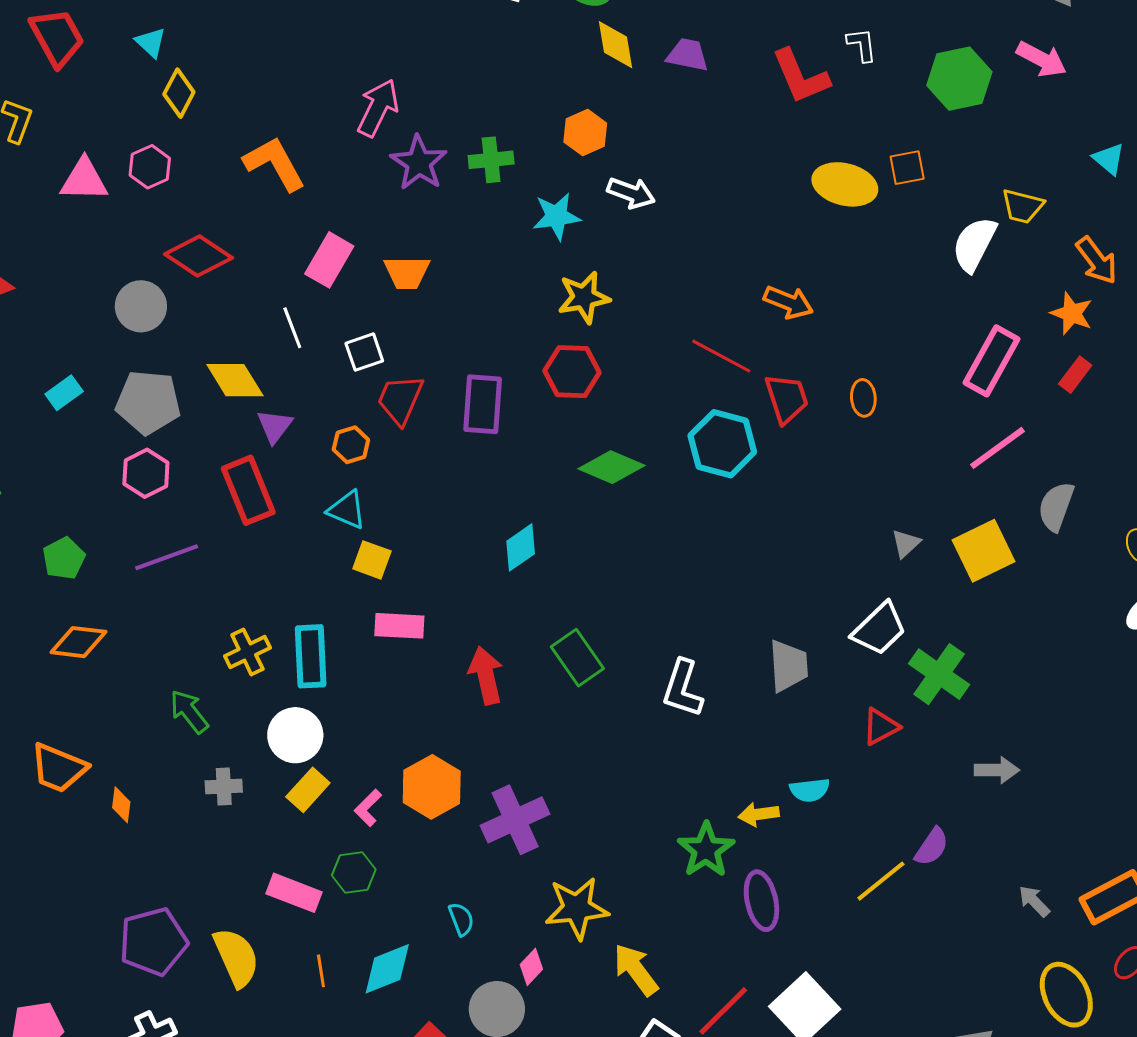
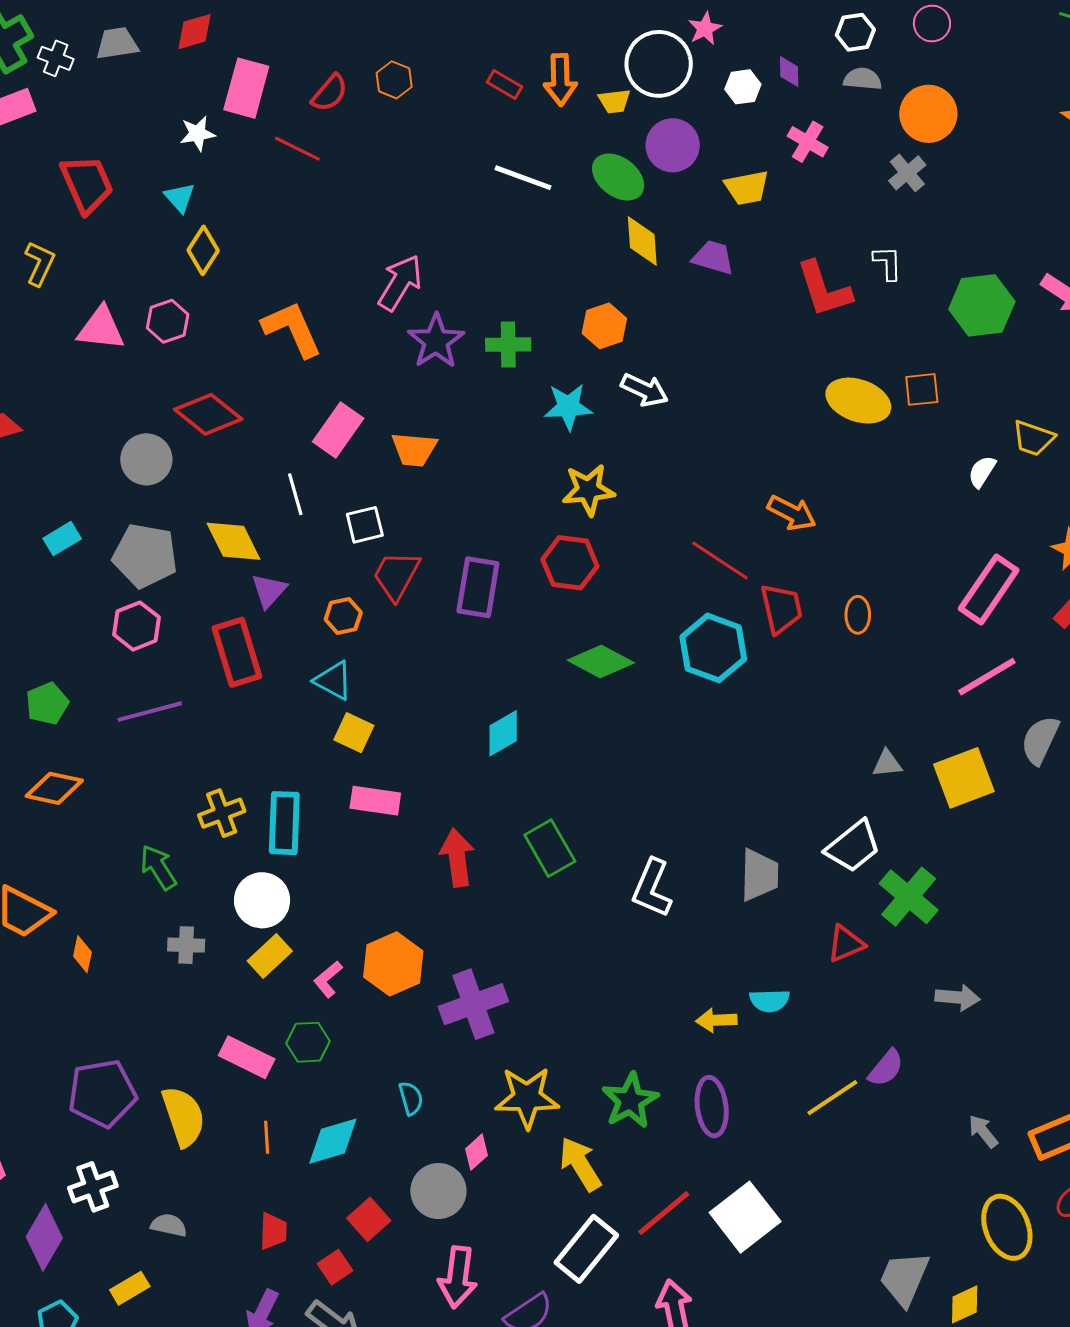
white semicircle: (974, 244) -> (982, 472), size x0.6
gray triangle: (906, 543) -> (887, 764), turned 32
green star: (706, 850) -> (630, 1101), moved

